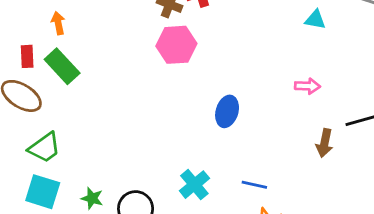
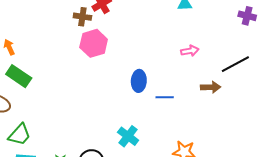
brown arrow: (325, 143) -> (211, 87), turned -90
blue line: (254, 185) -> (165, 97), moved

